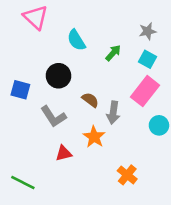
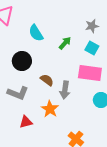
pink rectangle: (145, 91) -> (90, 73), turned 60
gray L-shape: (53, 116) -> (18, 93), turned -35

